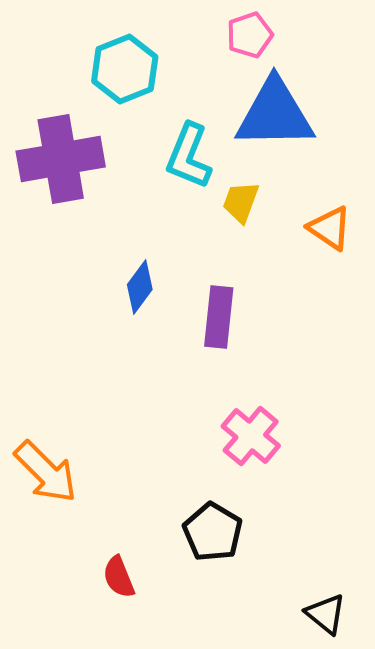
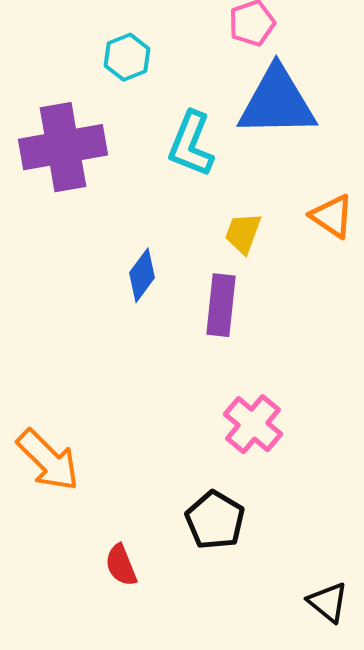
cyan hexagon: (125, 69) -> (127, 57), size x0.7
yellow trapezoid: (241, 202) -> (243, 233), moved

